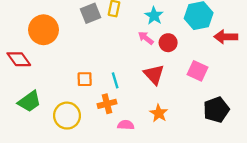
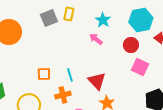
red circle: (168, 43) -> (131, 45), moved
red triangle: (154, 74) -> (97, 81), moved

